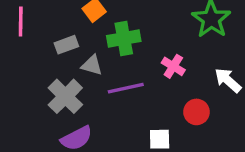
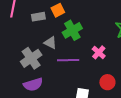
green cross: (124, 38) -> (72, 30), turned -30
gray rectangle: (66, 45) -> (38, 17), moved

